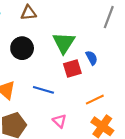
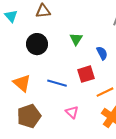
green triangle: (64, 43) -> (76, 39), size x0.6
red square: (72, 68) -> (86, 74), moved

